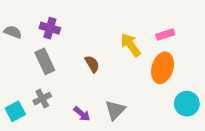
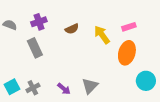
purple cross: (50, 28) -> (39, 22), turned -35
brown semicircle: (92, 64) -> (72, 29), moved, turned 96
gray cross: (42, 99) -> (33, 88), moved

